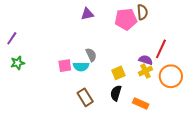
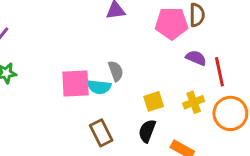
red line: (161, 49) -> (219, 72), turned -42
purple semicircle: (146, 60) -> (196, 58), moved
pink square: (65, 66) -> (76, 84), size x1.5

